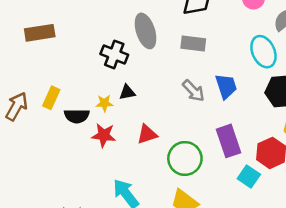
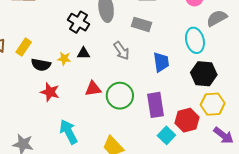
gray arrow: (193, 91) -> (122, 51), moved
red star: (104, 135) -> (50, 92), moved
green circle: (185, 158) -> (120, 96), moved

